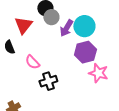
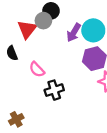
gray circle: (51, 17) -> (43, 21), moved

